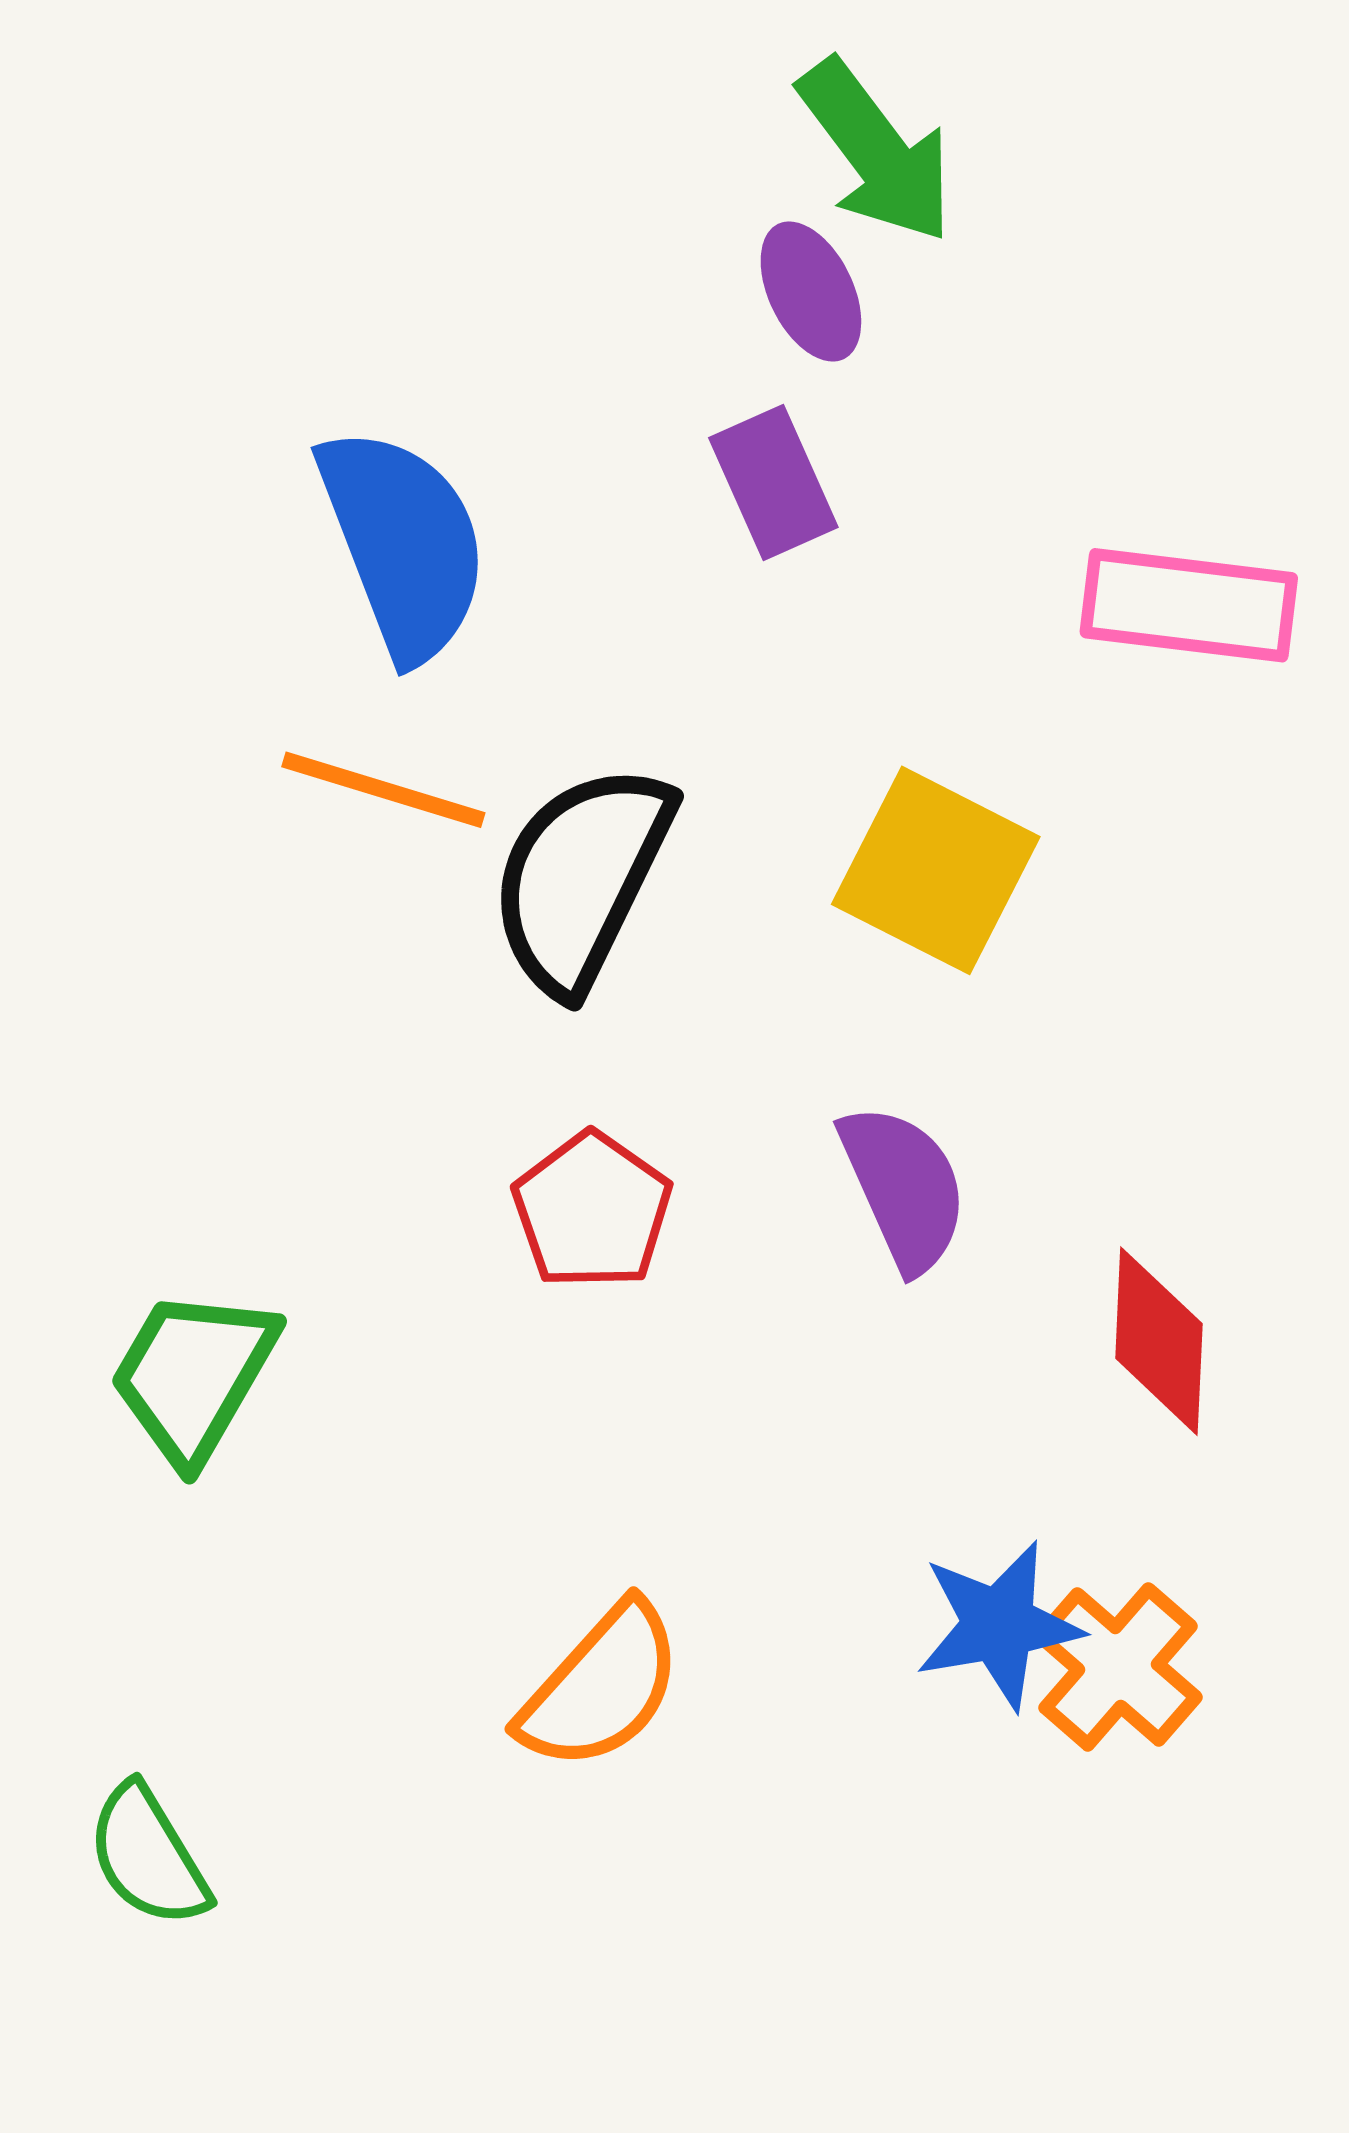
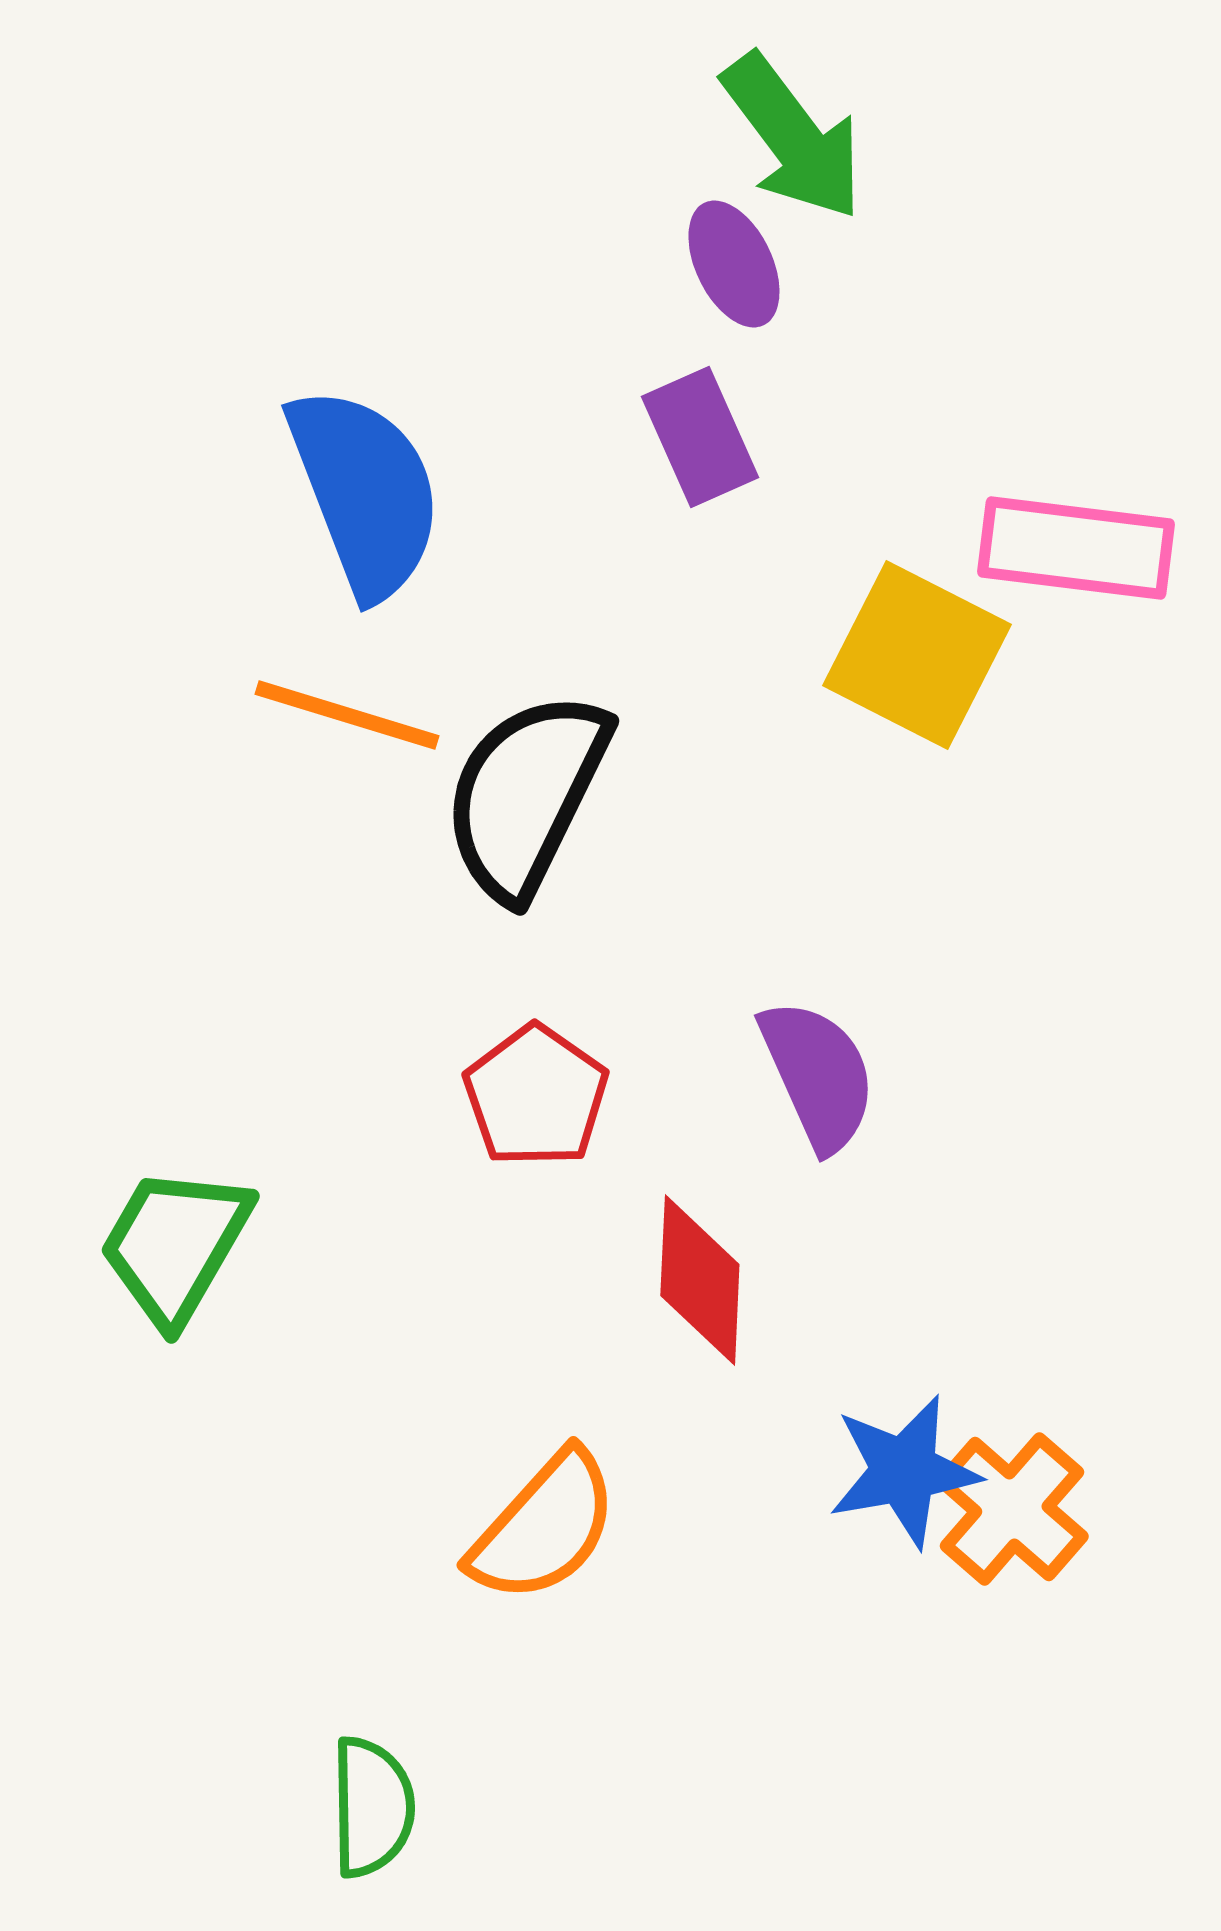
yellow square: (936, 870) -> (917, 655), moved
red diamond: (1159, 1341) -> (700, 1280), moved
green semicircle: (148, 1856) -> (372, 1807), moved, turned -150

